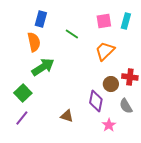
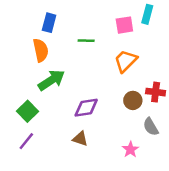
cyan rectangle: (126, 21) -> (147, 14), moved
green line: (72, 34) -> (86, 41), turned -32
purple diamond: (96, 101) -> (86, 108), moved, turned 70

